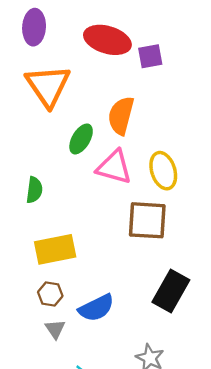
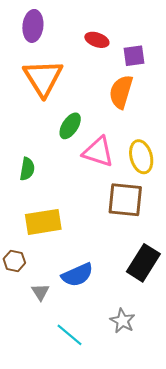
red ellipse: (107, 40) -> (97, 40), size x0.6
orange semicircle: (121, 116) -> (121, 92), moved
brown hexagon: (50, 294) -> (14, 261), moved

